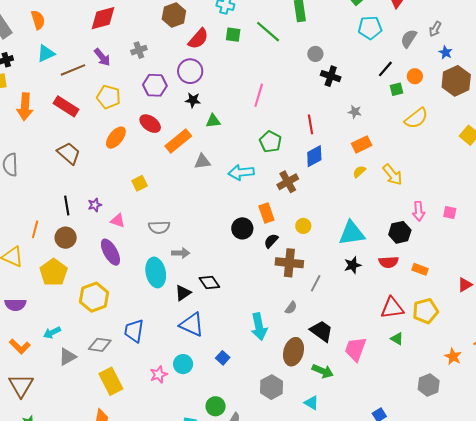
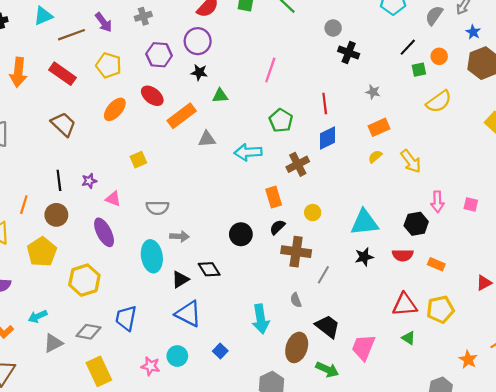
black circle: (242, 228) -> (241, 234), moved
gray semicircle: (291, 308) -> (296, 300), turned 120
pink star: (159, 374) -> (151, 366), turned 30

